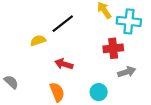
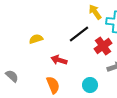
black line: (63, 24) -> (79, 34), moved
red cross: (113, 48) -> (103, 46), turned -30

